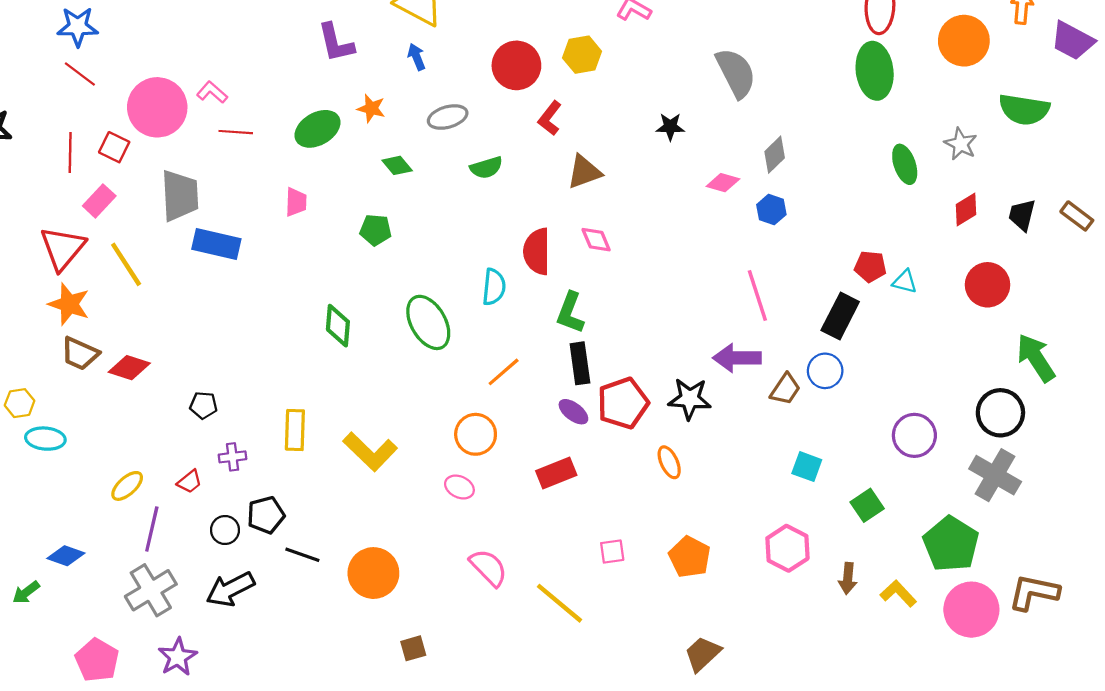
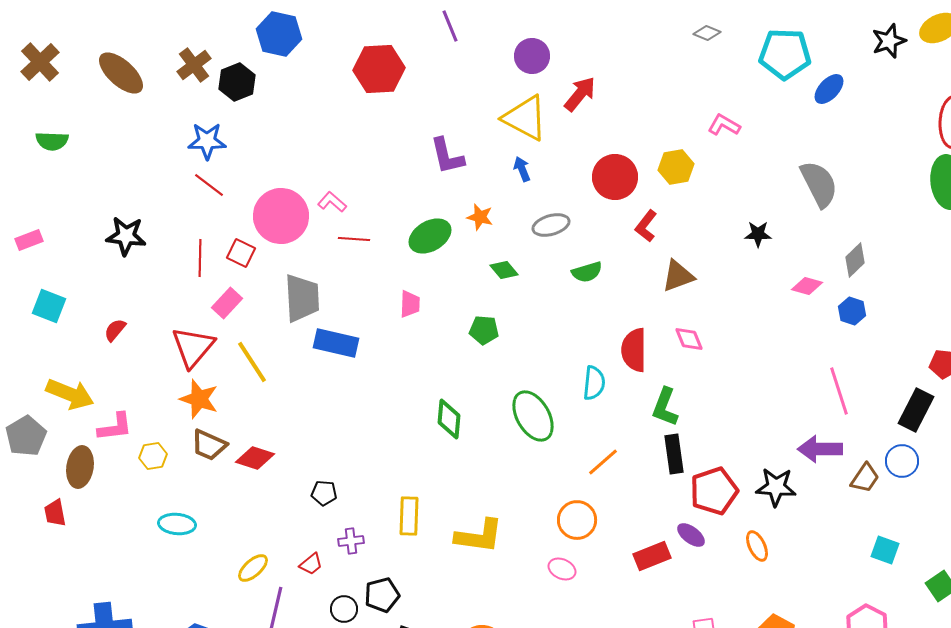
yellow hexagon: (20, 403) -> (153, 456), moved
purple ellipse: (573, 412) -> (691, 535), moved
yellow L-shape: (370, 452) -> (479, 536), turned -36

